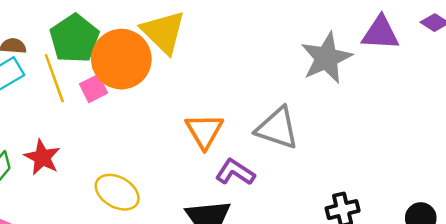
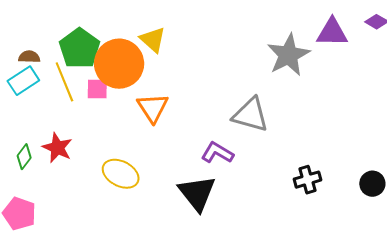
yellow triangle: (163, 32) -> (153, 40), size x0.7
pink square: (94, 89) -> (97, 89), turned 30
orange triangle: (204, 131) -> (153, 108), moved

